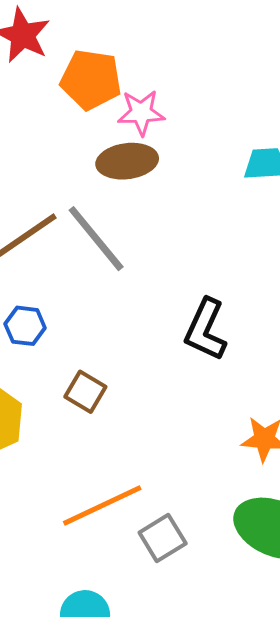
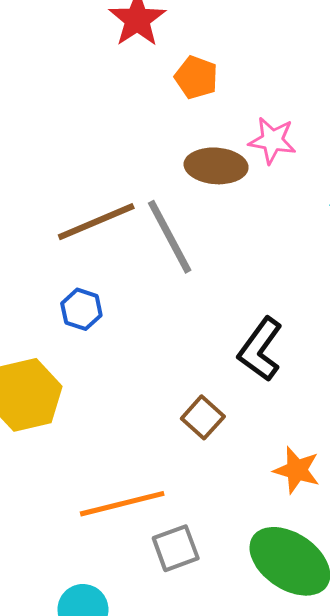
orange pentagon: (91, 80) -> (196, 77), size x0.7
pink star: (141, 113) -> (272, 140), moved
brown square: (85, 392) -> (203, 417), moved

